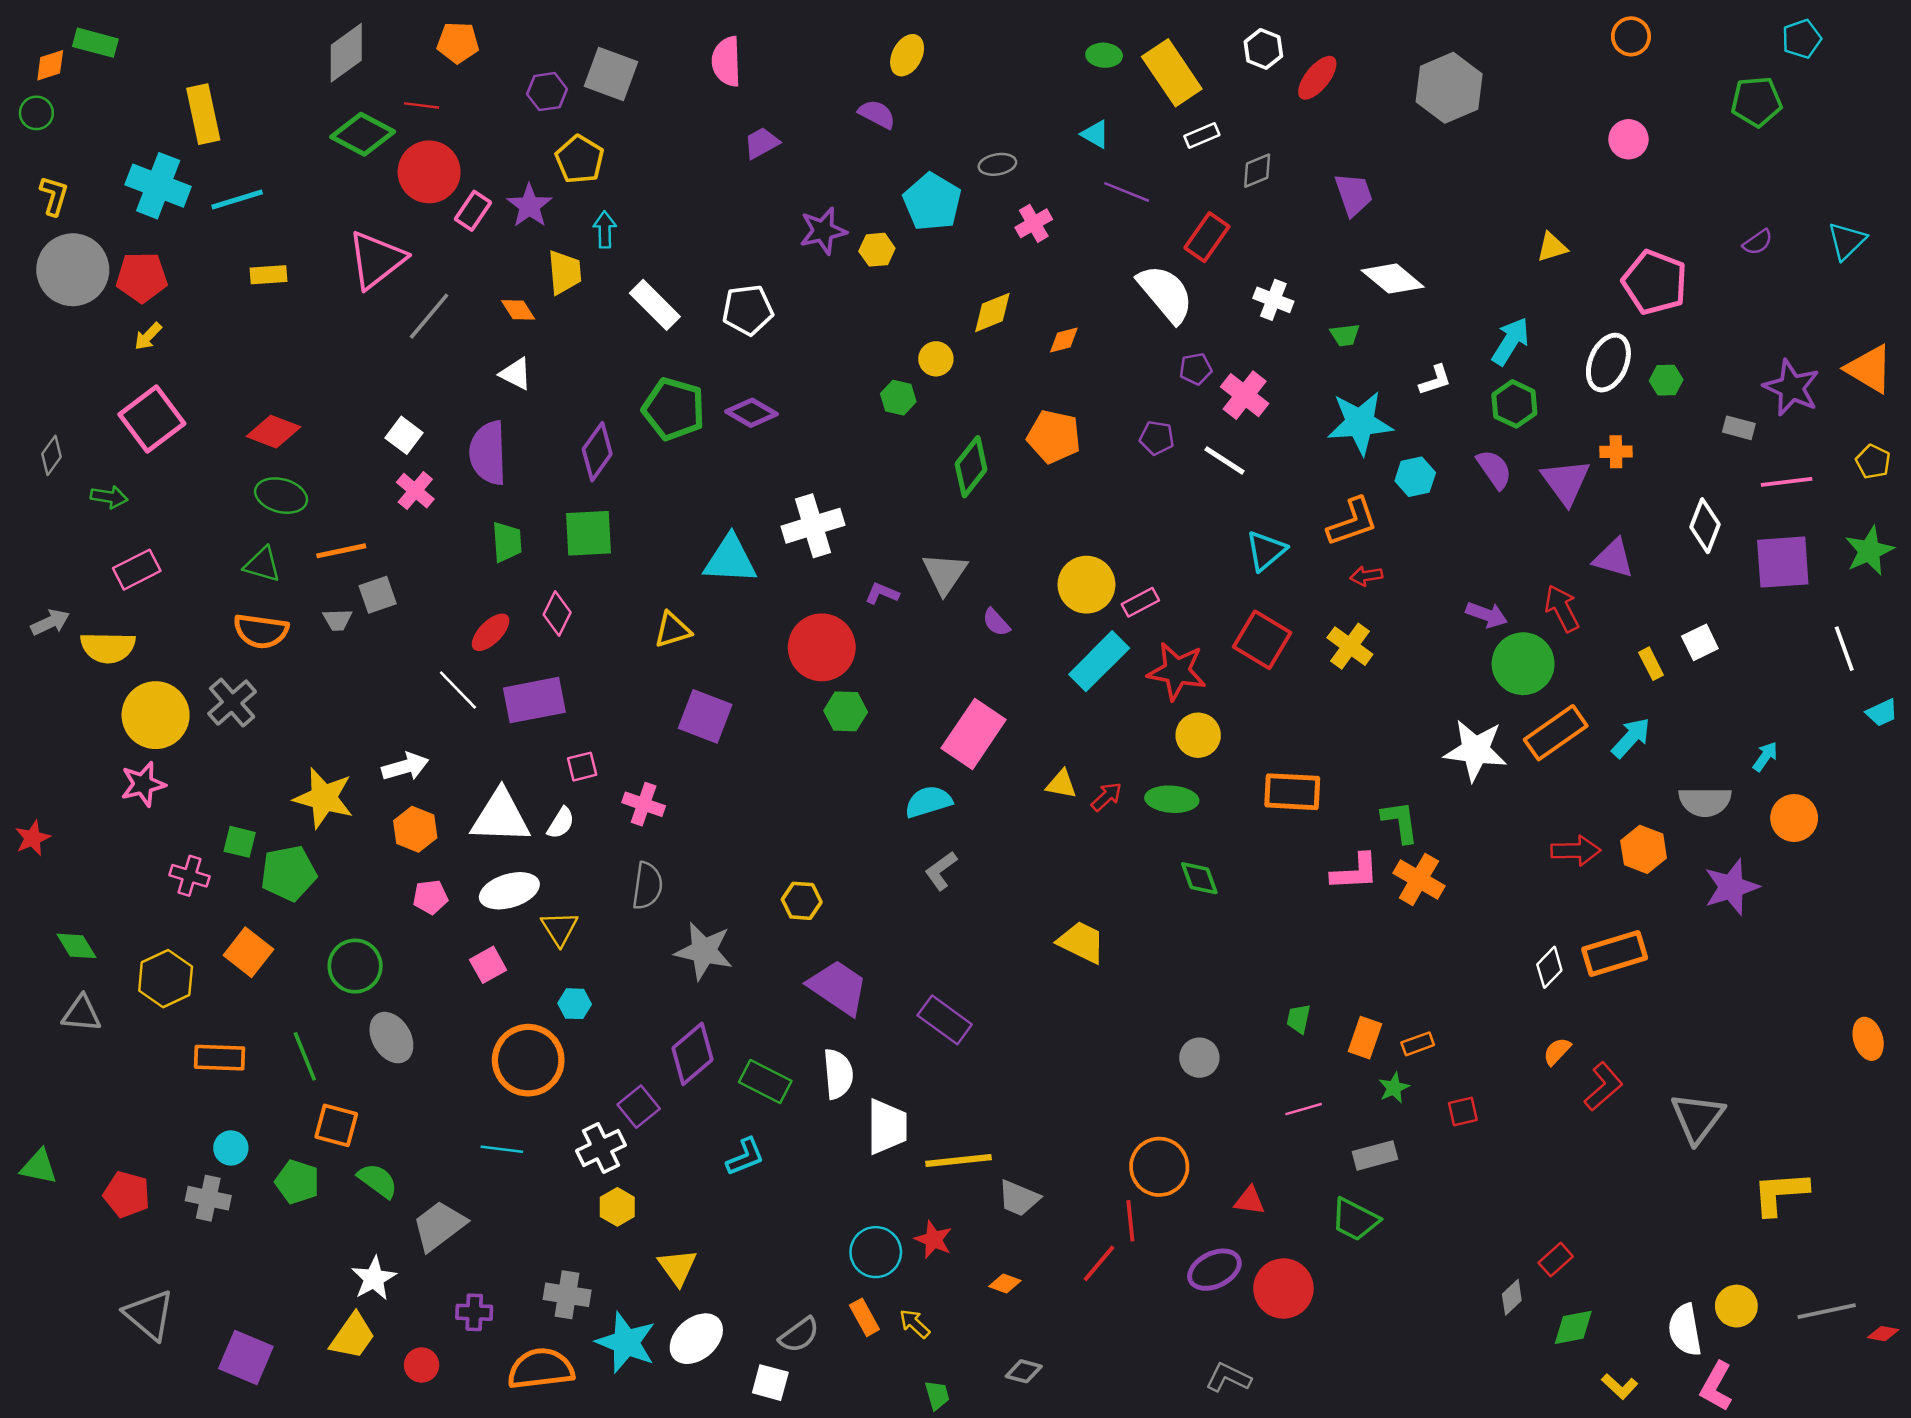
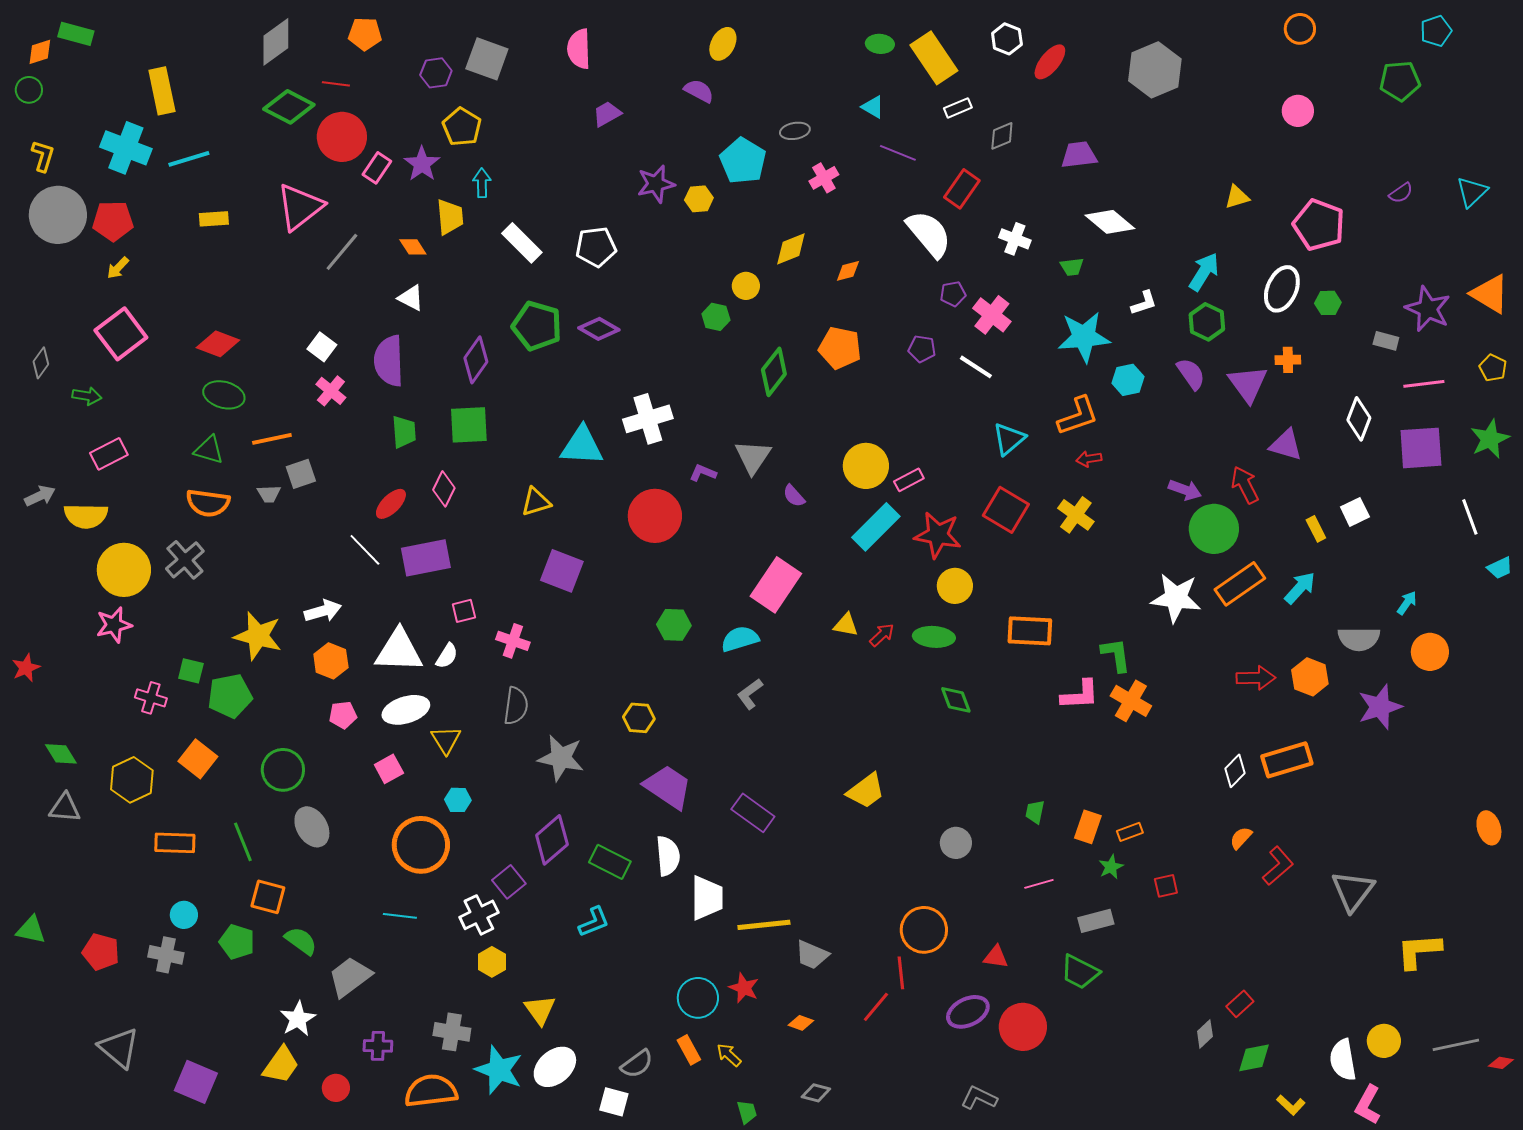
purple trapezoid: (1354, 194) -> (1079, 155), turned -78
green hexagon: (846, 711) -> (674, 625), moved
yellow trapezoid: (1081, 942) -> (866, 791), moved, turned 117

